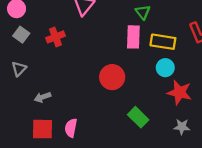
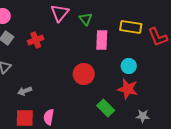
green triangle: (143, 12) -> (86, 19), moved
yellow rectangle: (163, 42) -> (131, 27), moved
red star: (179, 92) -> (128, 89), moved

